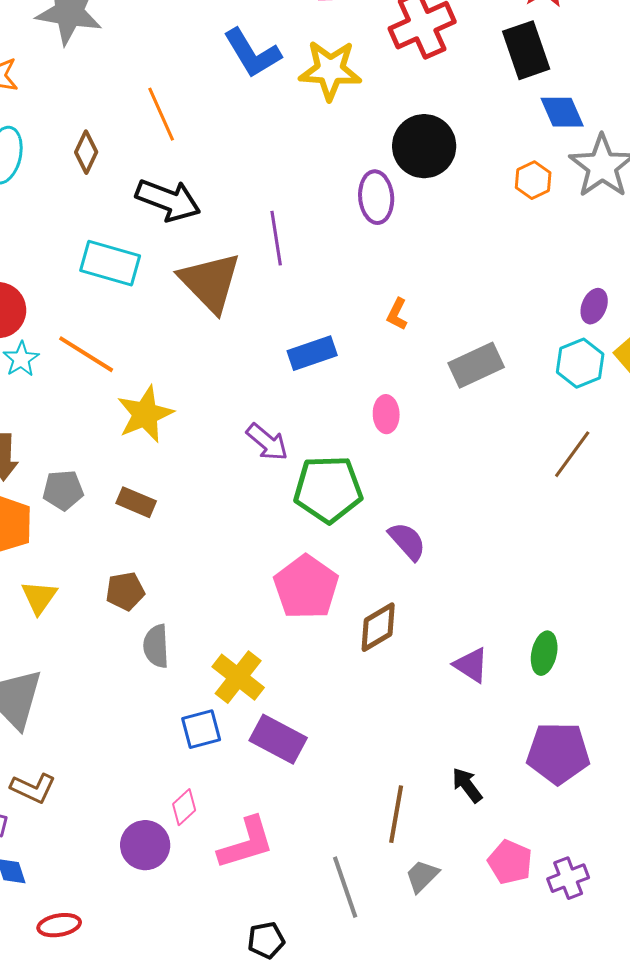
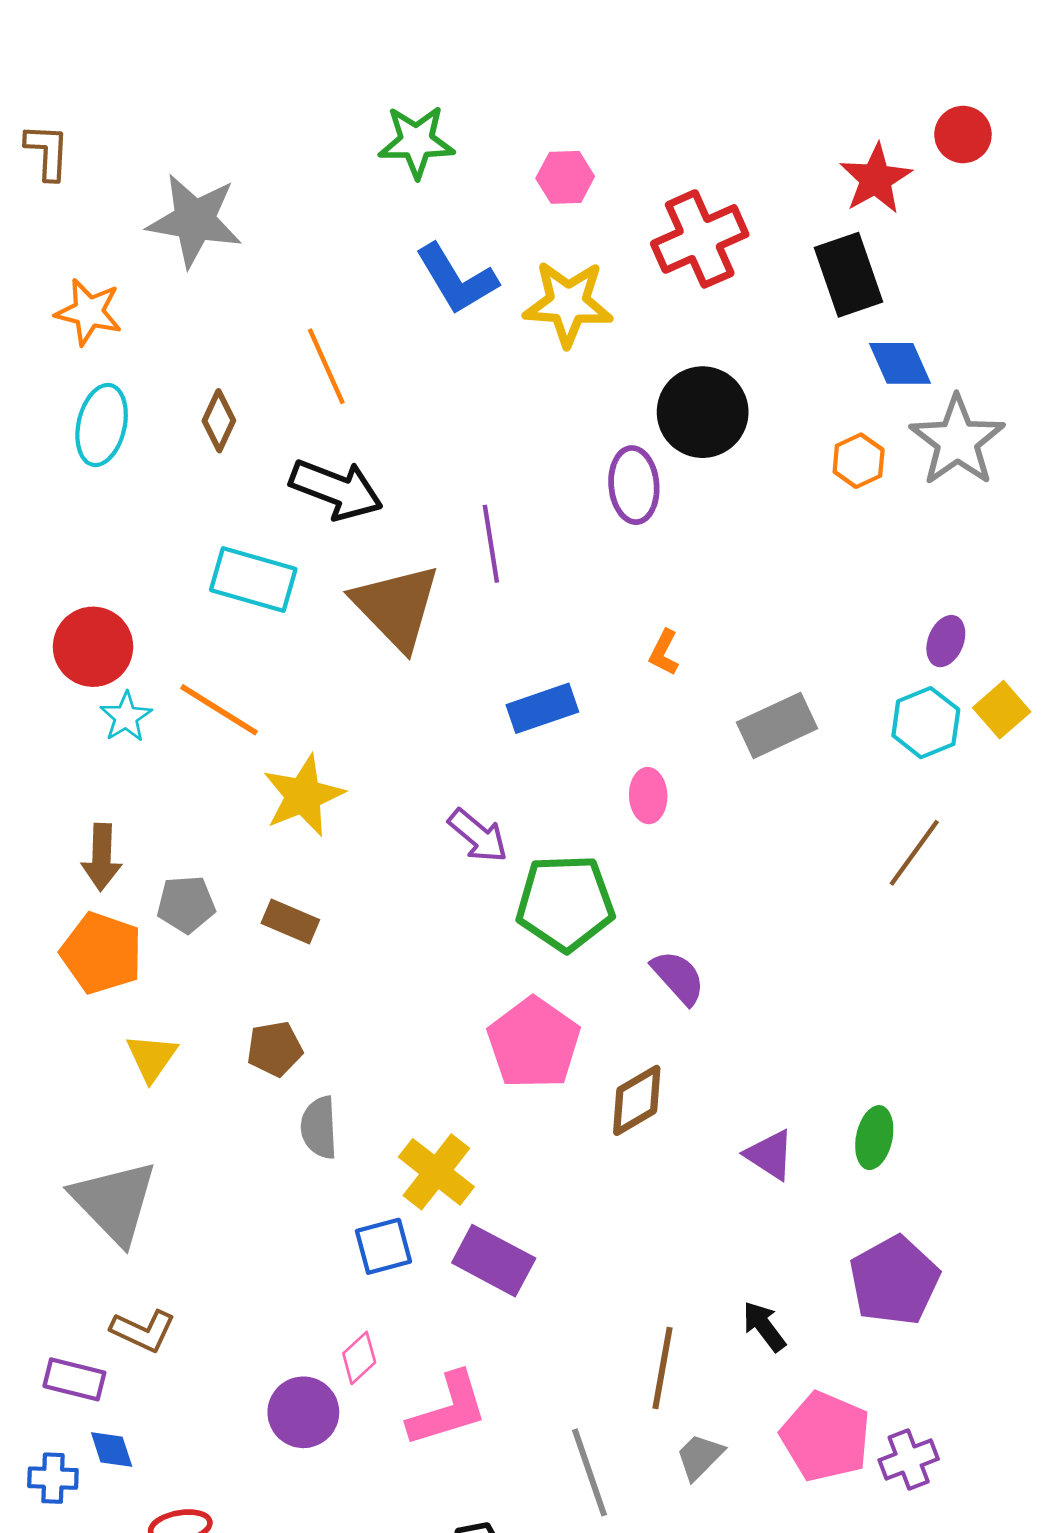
purple pentagon: (558, 753) -> (894, 1281), turned -30
pink pentagon: (510, 862) -> (826, 1437), size x1.4

